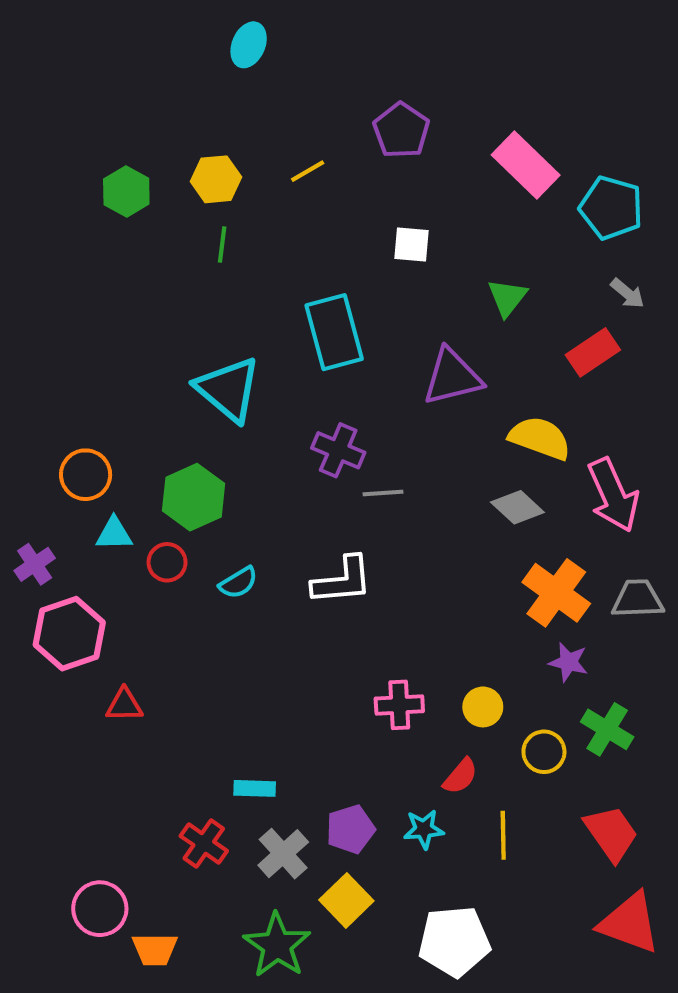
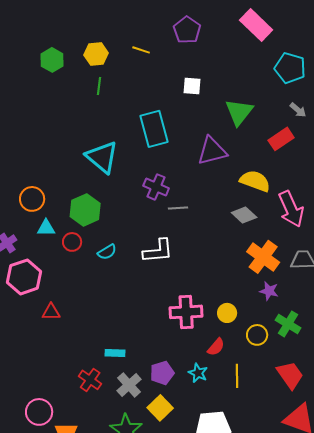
pink rectangle: (526, 165) -> (256, 25), moved
yellow line: (308, 171) -> (141, 50), turned 48
green triangle: (507, 297) -> (239, 112), size x1.4
pink cross: (399, 705) -> (186, 312), size x1.4
cyan star: (424, 829) -> (198, 373), turned 30

